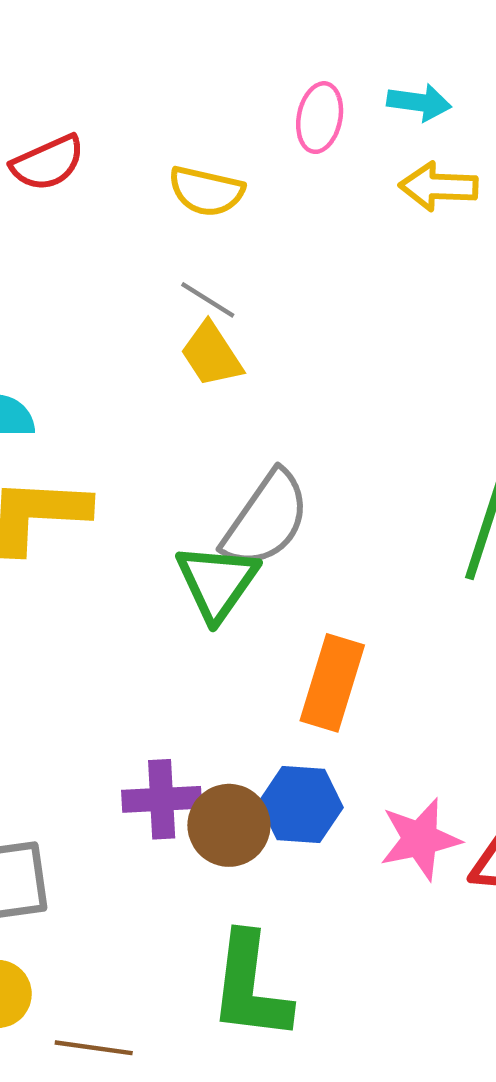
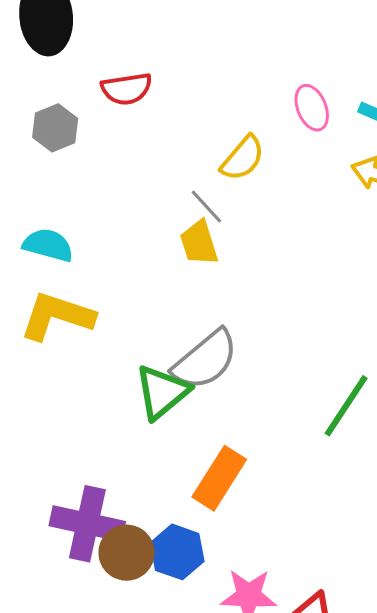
pink ellipse: (320, 118) -> (312, 108), turned -48
yellow semicircle: (206, 191) -> (243, 158), moved, turned -78
purple cross: (162, 799) -> (87, 524), size x1.4

